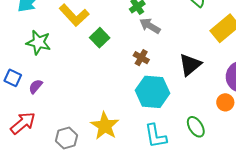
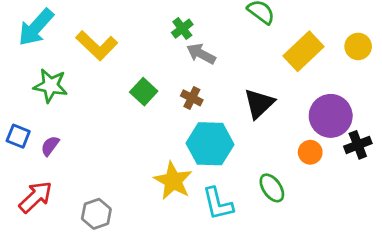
green square: (100, 38) -> (144, 92), moved
yellow star: (105, 126) -> (173, 181), moved

